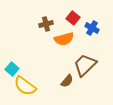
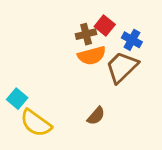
brown cross: (46, 24) -> (86, 34), moved
brown trapezoid: (85, 65) -> (122, 67), moved

